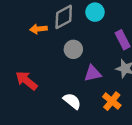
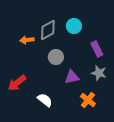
red arrow: (26, 81) -> (17, 83), turned -78
white semicircle: (72, 101) -> (45, 100), moved

